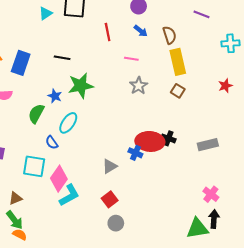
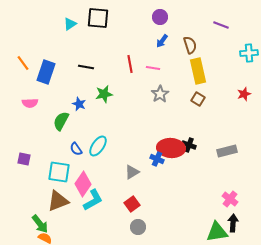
blue arrow: (141, 31) -> (162, 41), turned 88
red line: (108, 32) -> (130, 64), moved
green star: (81, 86) -> (104, 94), size x0.7
cyan ellipse: (68, 123) -> (98, 146), moved
brown triangle: (16, 198) -> (58, 201), moved, size x1.6

